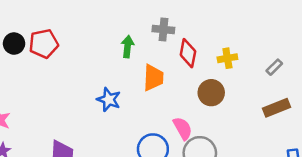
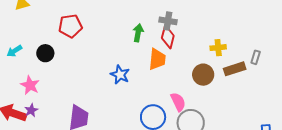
black circle: (14, 44) -> (45, 53), moved
red diamond: (188, 53) -> (168, 37), moved
gray rectangle: (274, 67) -> (256, 57), turned -32
brown rectangle: (277, 108) -> (235, 69), moved

